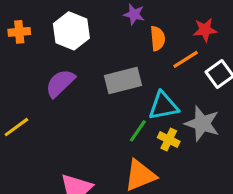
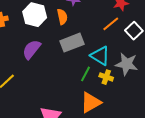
orange semicircle: (158, 38) -> (62, 17), moved
cyan triangle: (163, 106) -> (100, 56), turned 50

